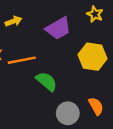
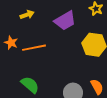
green semicircle: (47, 81) -> (30, 85), moved

